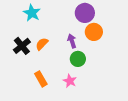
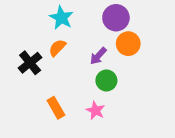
cyan star: (32, 13) -> (61, 18), moved
purple arrow: (72, 41) -> (98, 56), turned -120
orange semicircle: (42, 44) -> (57, 48), moved

